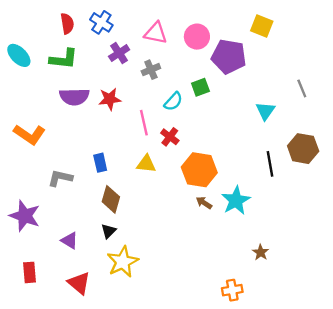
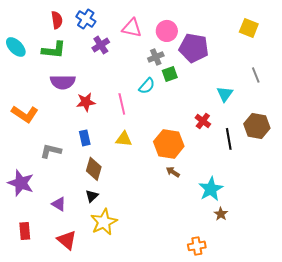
yellow square: (262, 26) -> (249, 28), moved
gray cross: (151, 70) -> (156, 57), moved
red star: (110, 99) -> (86, 102), moved
red cross: (170, 137) -> (203, 121), moved
cyan star: (236, 200) -> (211, 189), moved

